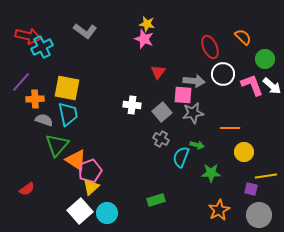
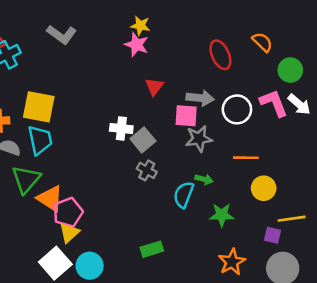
white circle: (223, 74) -> (237, 109), moved
gray square: (162, 112) -> (143, 140), moved
gray cross: (161, 139) -> (147, 170), moved

